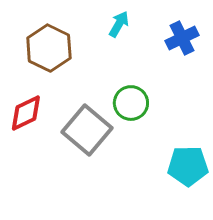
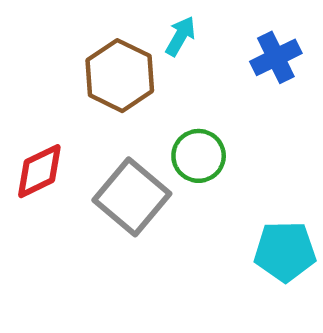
brown hexagon: (49, 48) -> (120, 76), moved

